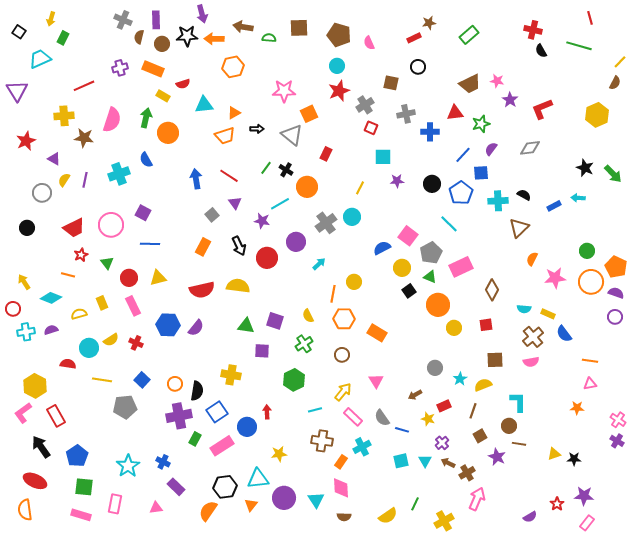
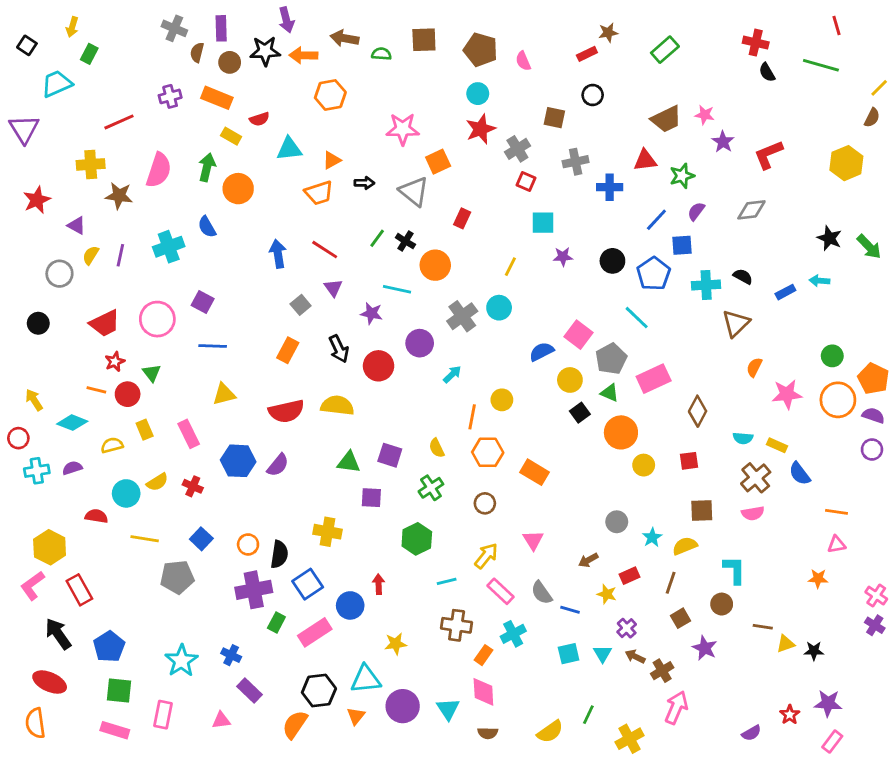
cyan line: (280, 204) -> (397, 289), turned 42
red circle: (129, 278) -> (128, 394), moved
brown line: (519, 444) -> (763, 627), moved

